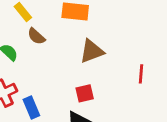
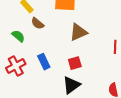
blue rectangle: (31, 107) -> (44, 62), moved

